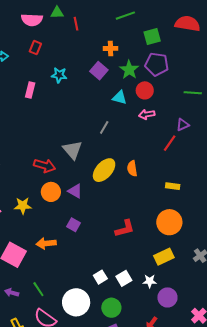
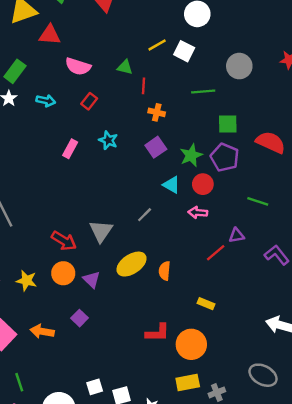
pink semicircle: (32, 20) -> (78, 66), moved
red semicircle: (188, 24) -> (271, 142), moved
orange cross: (110, 48) -> (157, 112), moved
red L-shape: (125, 228) -> (158, 333), moved
yellow rectangle: (164, 257) -> (188, 382), moved

